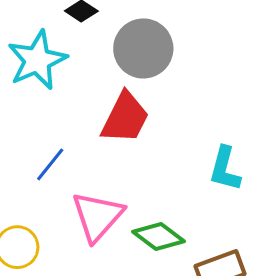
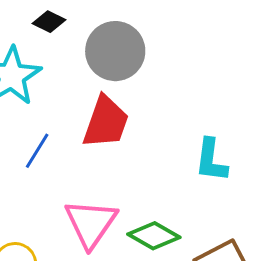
blue line: (50, 164) -> (37, 151), moved

